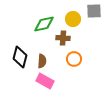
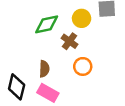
brown cross: (63, 38) -> (70, 41), turned 32
black diamond: (20, 57) -> (17, 87), moved

